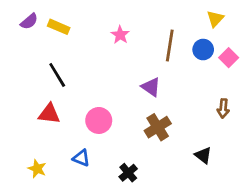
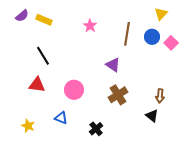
brown arrow: (223, 108) -> (160, 96), moved

